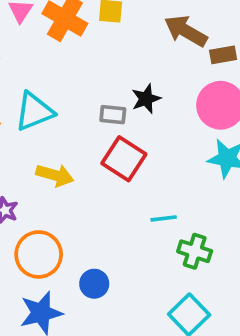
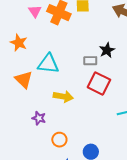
cyan triangle: (34, 111) -> (48, 64), turned 35
orange circle: (39, 254) -> (59, 140), size x0.6

